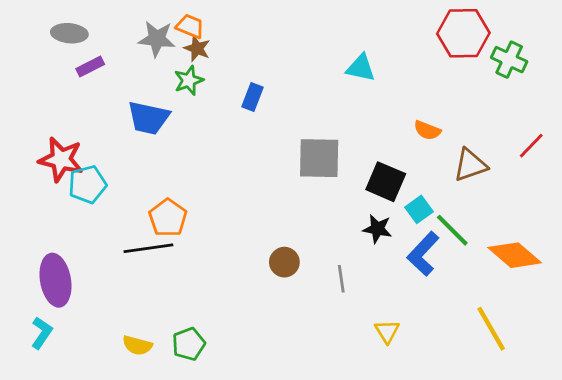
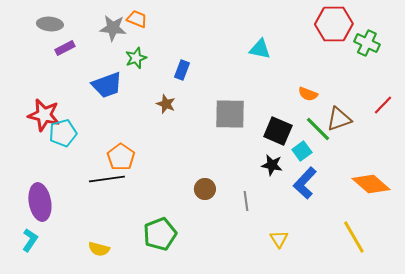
brown star: (197, 48) -> (166, 104), moved
blue trapezoid: (148, 118) -> (107, 85), turned -32
green line: (452, 230) -> (318, 129), moved
green pentagon: (189, 344) -> (160, 234), moved, size x1.4

